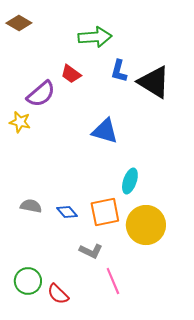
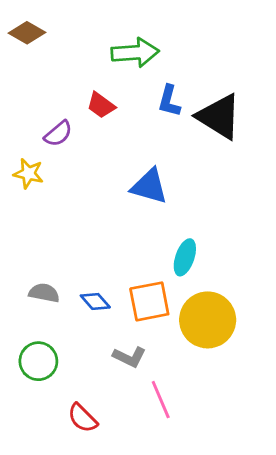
purple semicircle: (41, 94) -> (58, 134), size x0.7
green circle: (28, 281) -> (38, 361), moved

